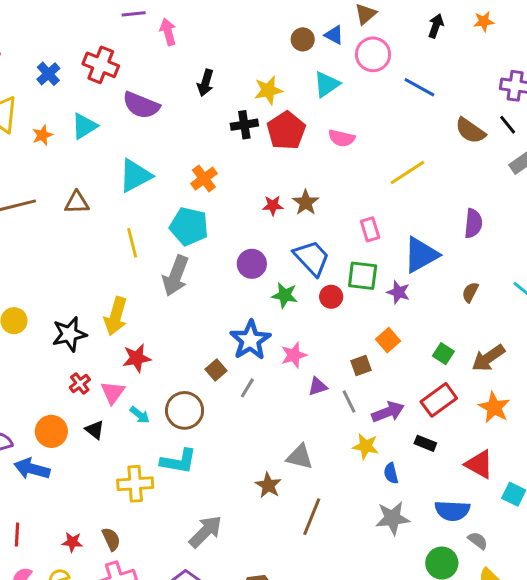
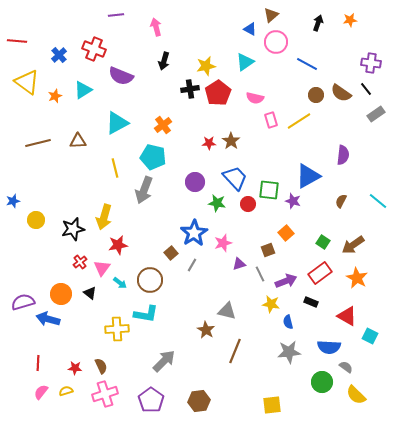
pink arrow: (168, 32) -> (156, 27), moved
brown circle: (303, 39) -> (316, 95), moved
pink rectangle: (370, 229) -> (271, 120), moved

